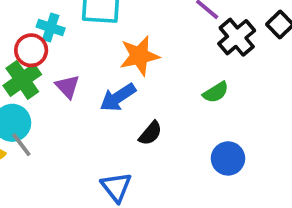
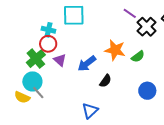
red circle: (31, 50) -> (48, 44), moved
orange star: (139, 56) -> (115, 50), moved, turned 30
blue triangle: (116, 187) -> (90, 111), turned 30

